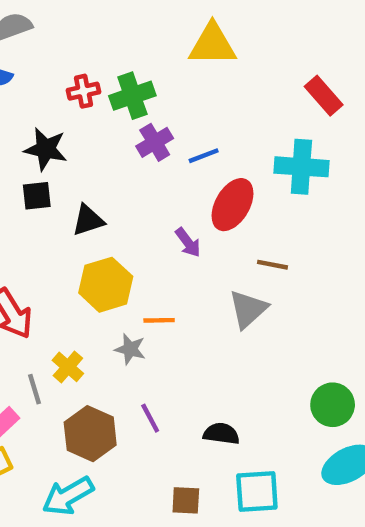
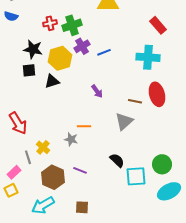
red ellipse: (232, 205) -> (157, 94), moved, turned -45
yellow hexagon: (106, 285) -> (60, 58), moved
purple line: (150, 418) -> (80, 170), turned -40
black semicircle: (221, 434) -> (117, 160), moved, turned 35
cyan square: (257, 492) -> (136, 176), moved
brown square: (186, 500) -> (82, 207), moved

